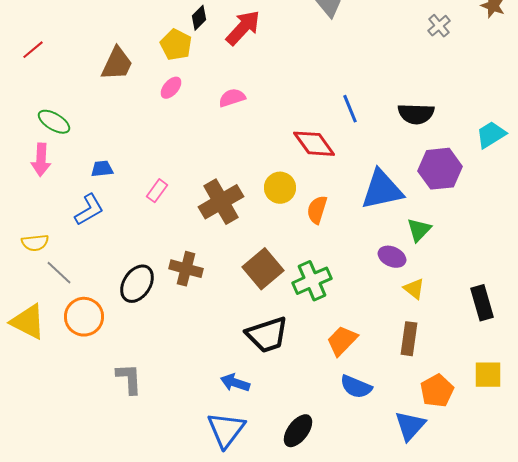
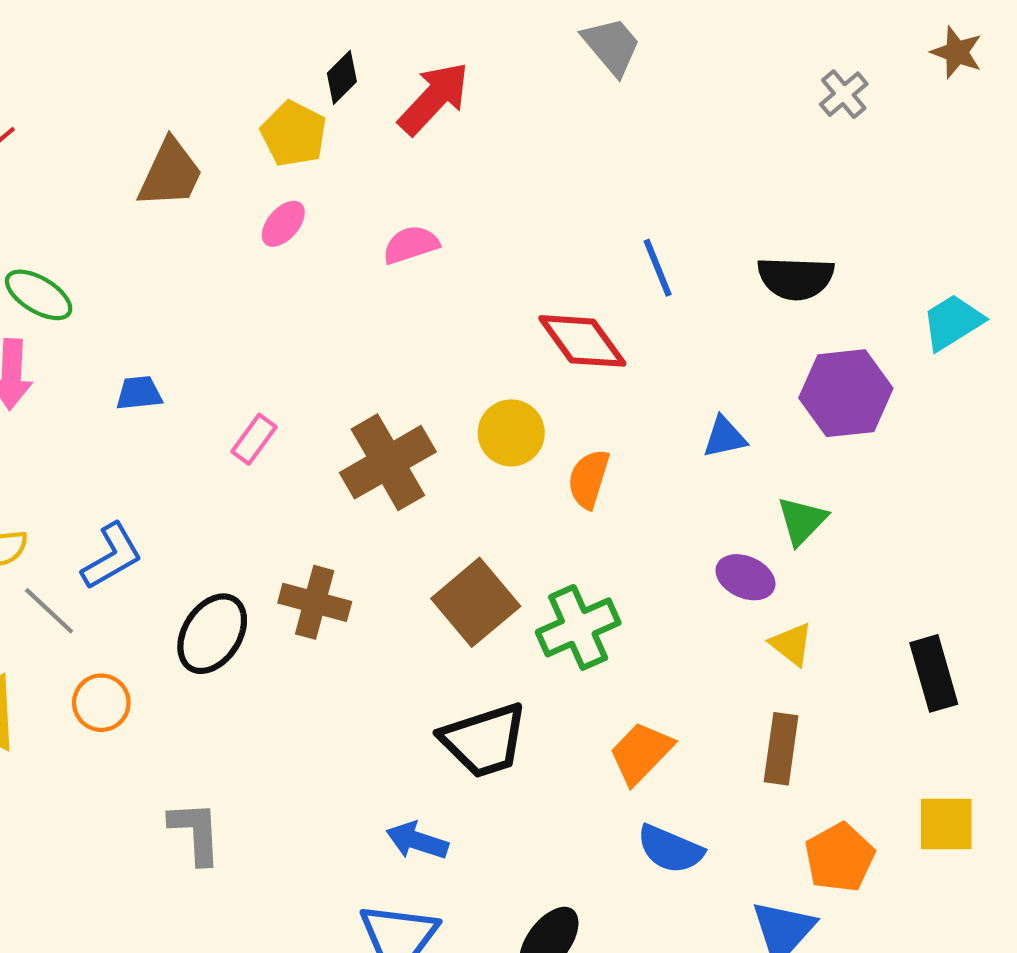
blue triangle: (382, 190) -> (725, 437), size x0.5
blue L-shape: (89, 210) -> (112, 556), moved
orange circle: (84, 317) -> (101, 703), size x0.7

